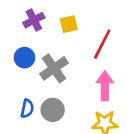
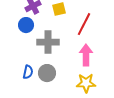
blue circle: (24, 58) -> (26, 25), moved
gray cross: (54, 68) -> (48, 42), turned 35

